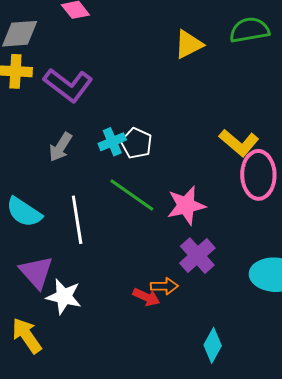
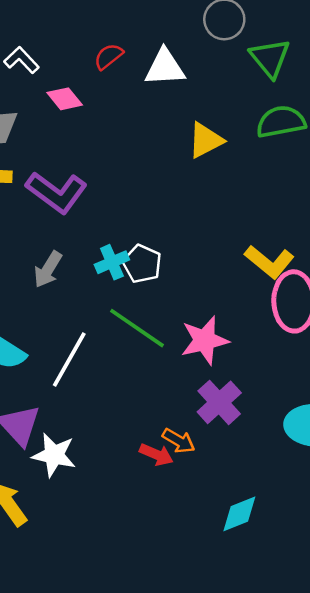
white line: (77, 220) -> (69, 360), turned 39
orange arrow: (164, 286) -> (179, 441), turned 32
cyan diamond: (213, 345) -> (239, 514), turned 40

